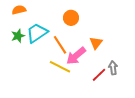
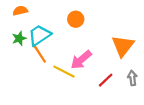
orange triangle: (96, 43) -> (123, 46), moved, size x1.6
orange line: (60, 45) -> (39, 53), moved
gray arrow: (113, 68) -> (132, 78), moved

